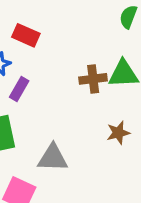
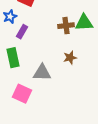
brown star: (118, 133) -> (70, 58), moved

